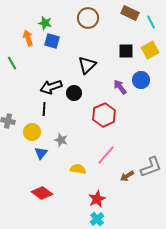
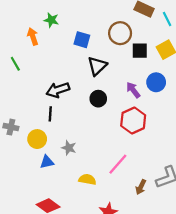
brown circle: (88, 18) -> (120, 33), moved
blue square: (52, 41) -> (82, 40), moved
black circle: (74, 93) -> (98, 99), moved
red hexagon: (104, 115) -> (133, 120), moved
blue triangle: (41, 153) -> (47, 162), turned 40
brown arrow: (127, 176) -> (141, 187), turned -32

